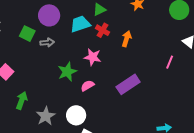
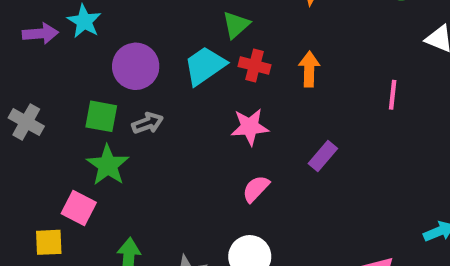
pink line: (170, 62) -> (393, 95), moved
green star: (67, 72) -> (108, 165), moved
purple rectangle: (128, 84) -> (323, 156), moved, size x0.6

